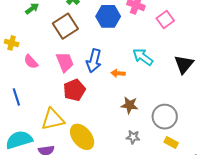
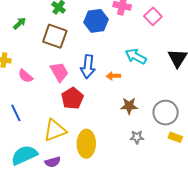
brown square: (65, 26) -> (55, 36), turned -30
yellow ellipse: (82, 137) -> (86, 144), turned 48

